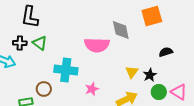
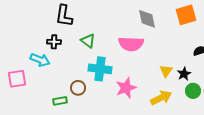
gray diamond: (121, 30) -> (147, 19), moved
green triangle: (40, 43) -> (88, 41), moved
pink star: (92, 89) -> (126, 88), size x1.5

